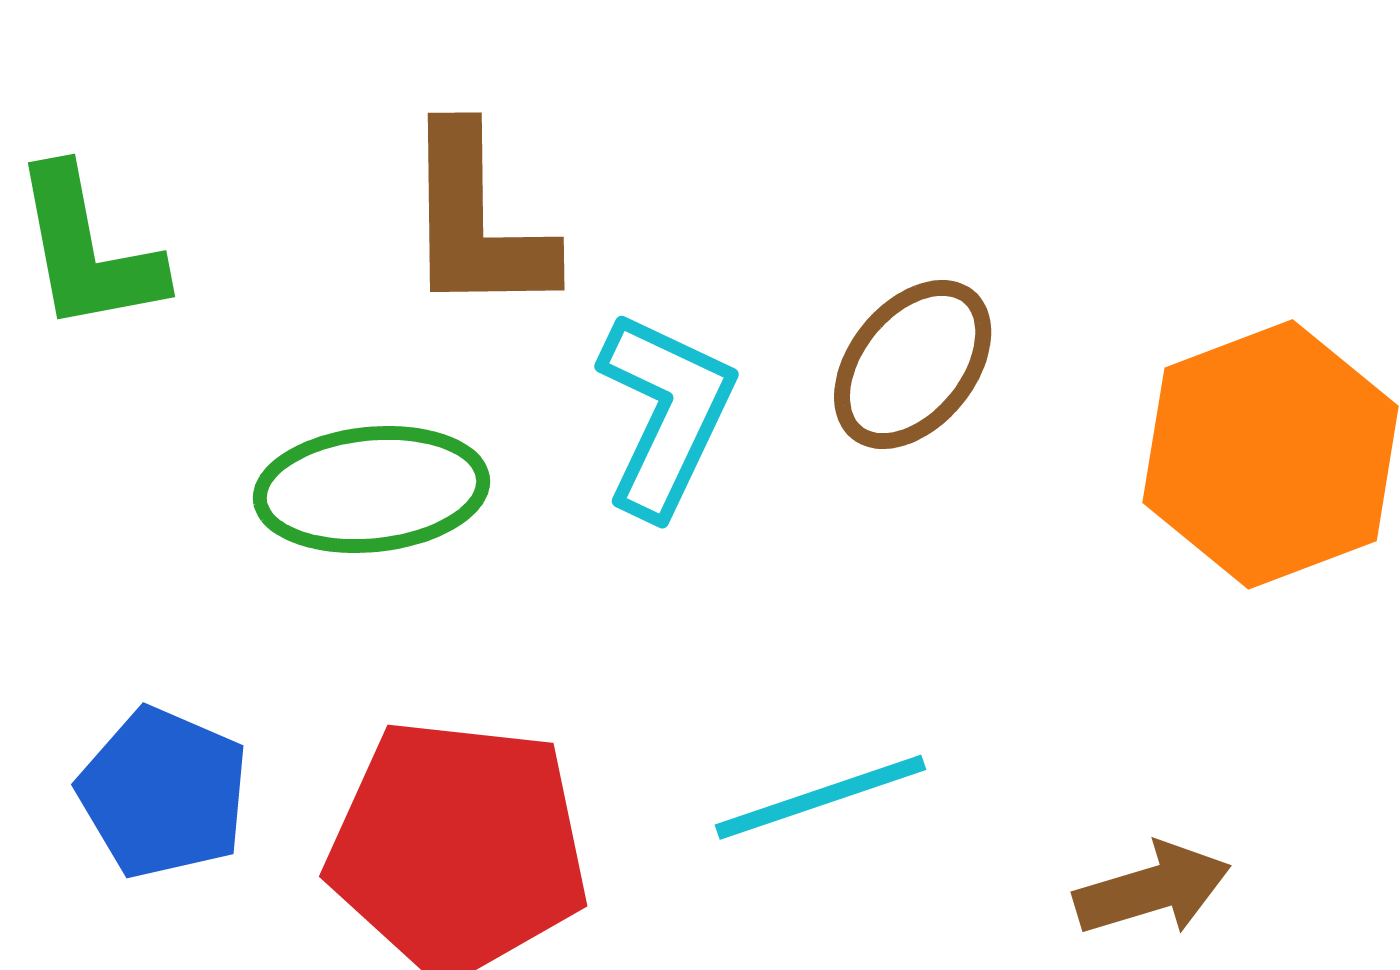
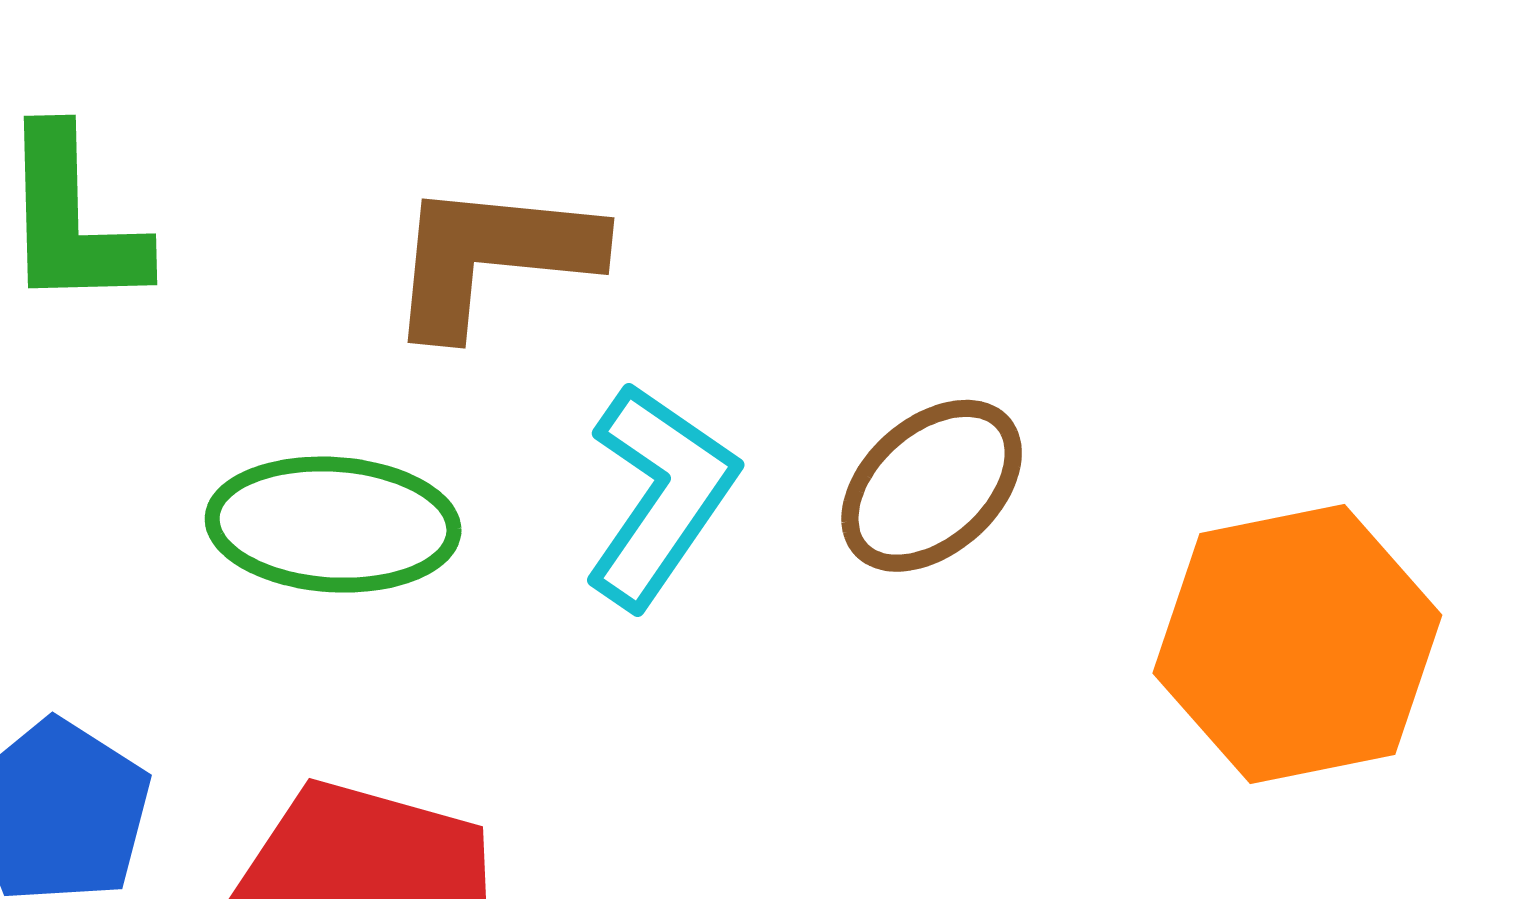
brown L-shape: (477, 221) -> (492, 257), turned 87

